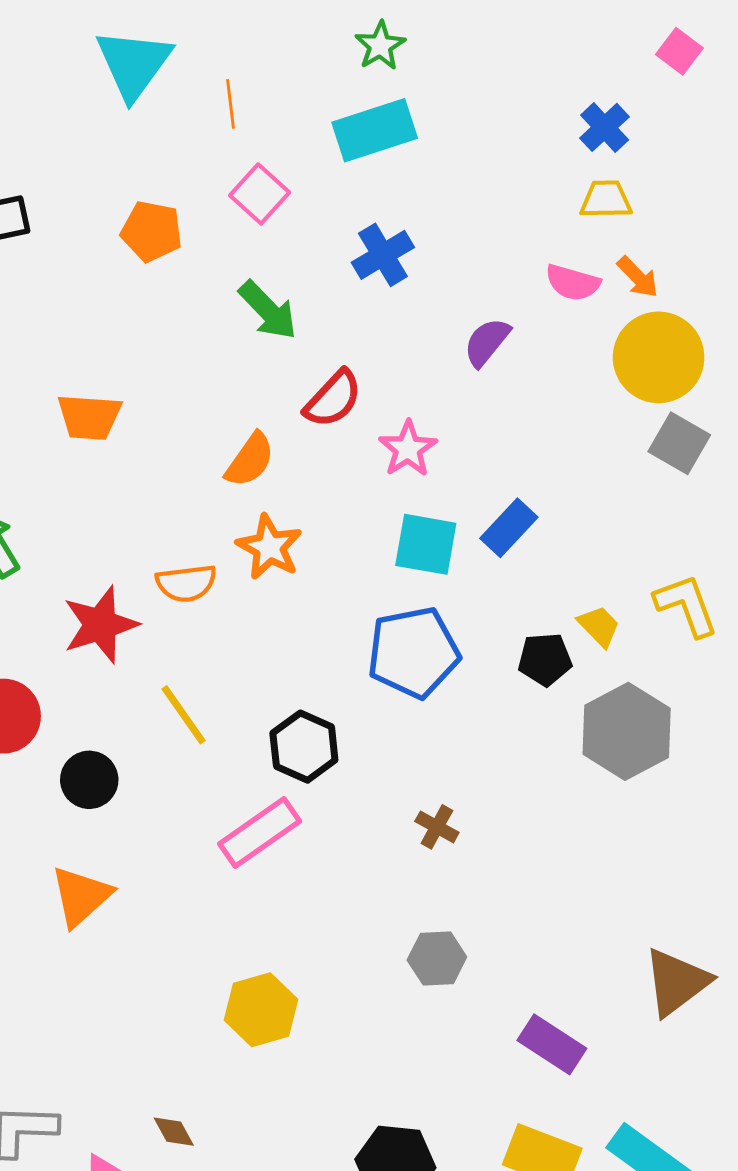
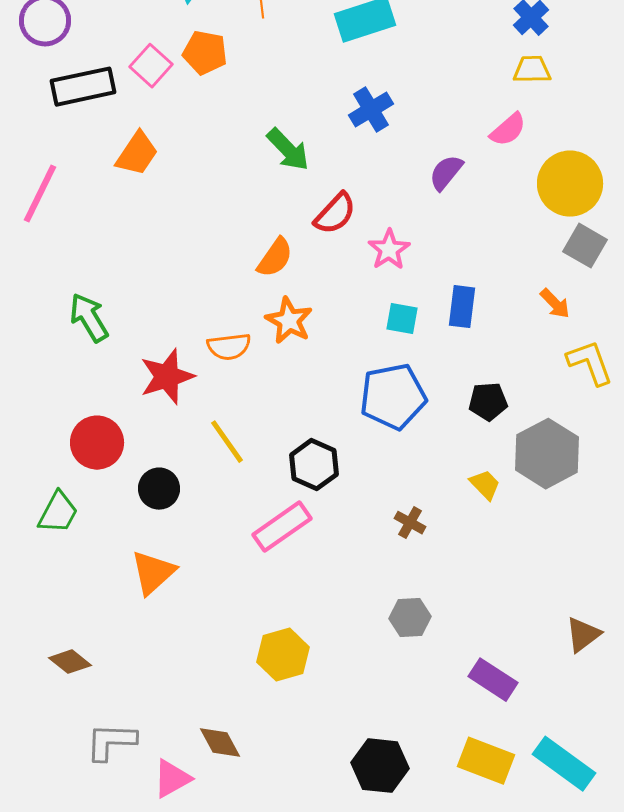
pink square: (260, 194) -> (151, 66), moved
orange pentagon: (152, 231) -> (205, 53), moved
orange arrow: (638, 277) -> (555, 304), moved
pink semicircle: (573, 283) -> (508, 130), turned -57
orange trapezoid: (89, 417) -> (137, 154), moved, turned -60
blue rectangle: (509, 528) -> (462, 307), turned -36
cyan square: (426, 544) -> (402, 319), size x0.7
yellow trapezoid: (599, 626) -> (485, 485), moved
brown triangle: (677, 982) -> (583, 635), size x0.7
brown diamond: (174, 1132) -> (220, 743), size x1.4

